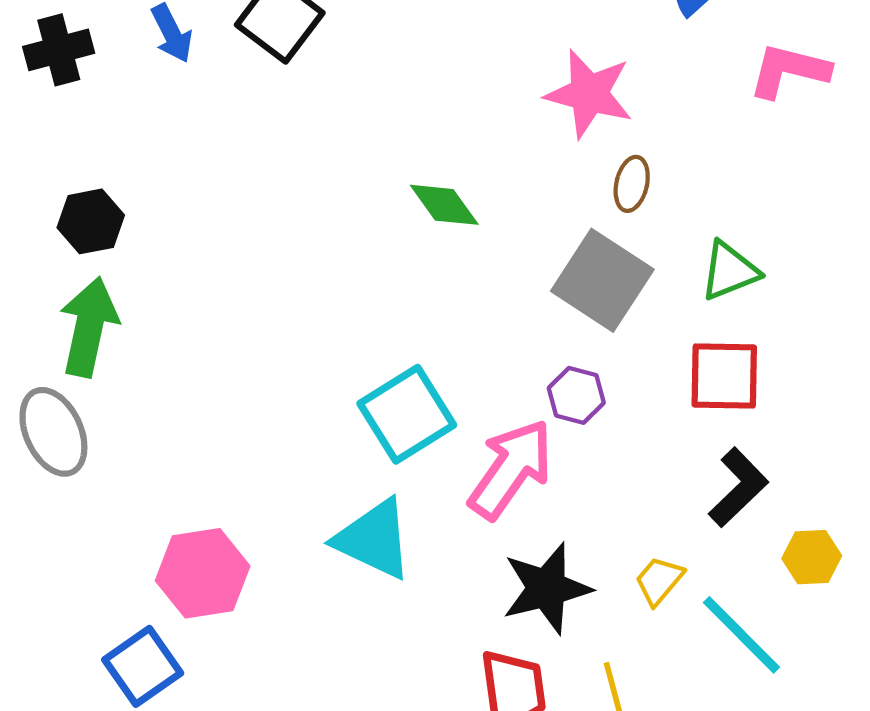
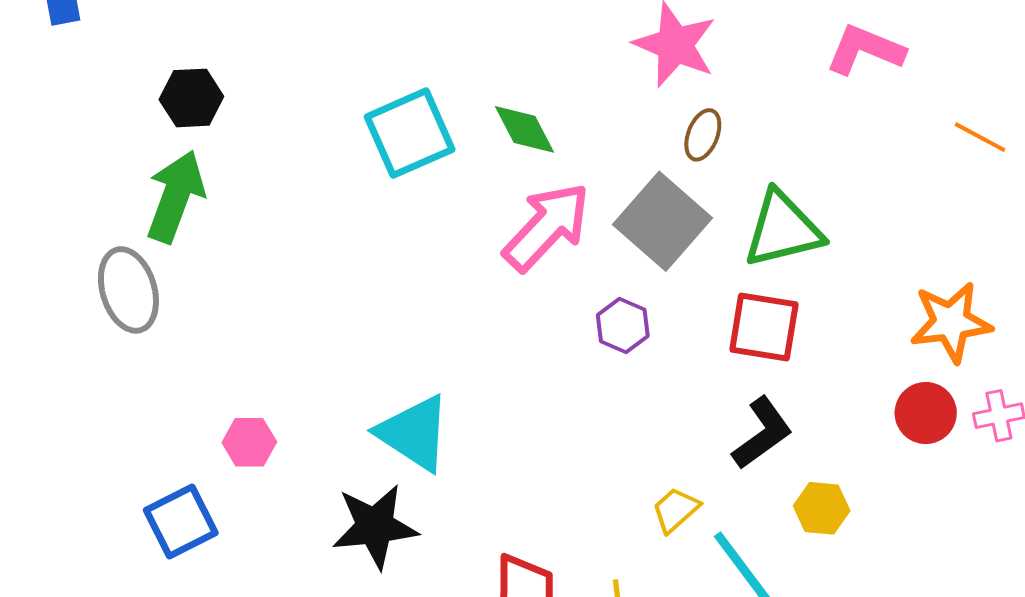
green triangle: (730, 271) -> (783, 229), size x1.4
cyan square: (407, 414) -> (410, 133), moved
pink arrow: (511, 469) -> (547, 227), moved
pink hexagon: (203, 573) -> (249, 442), size x0.6
black star: (547, 588) -> (375, 526), moved

